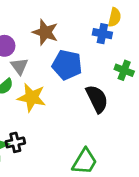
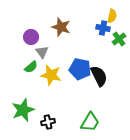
blue pentagon: (67, 65) -> (80, 69), moved
green cross: (124, 70) -> (119, 39), moved, turned 32
black cross: (15, 142) -> (48, 122), moved

